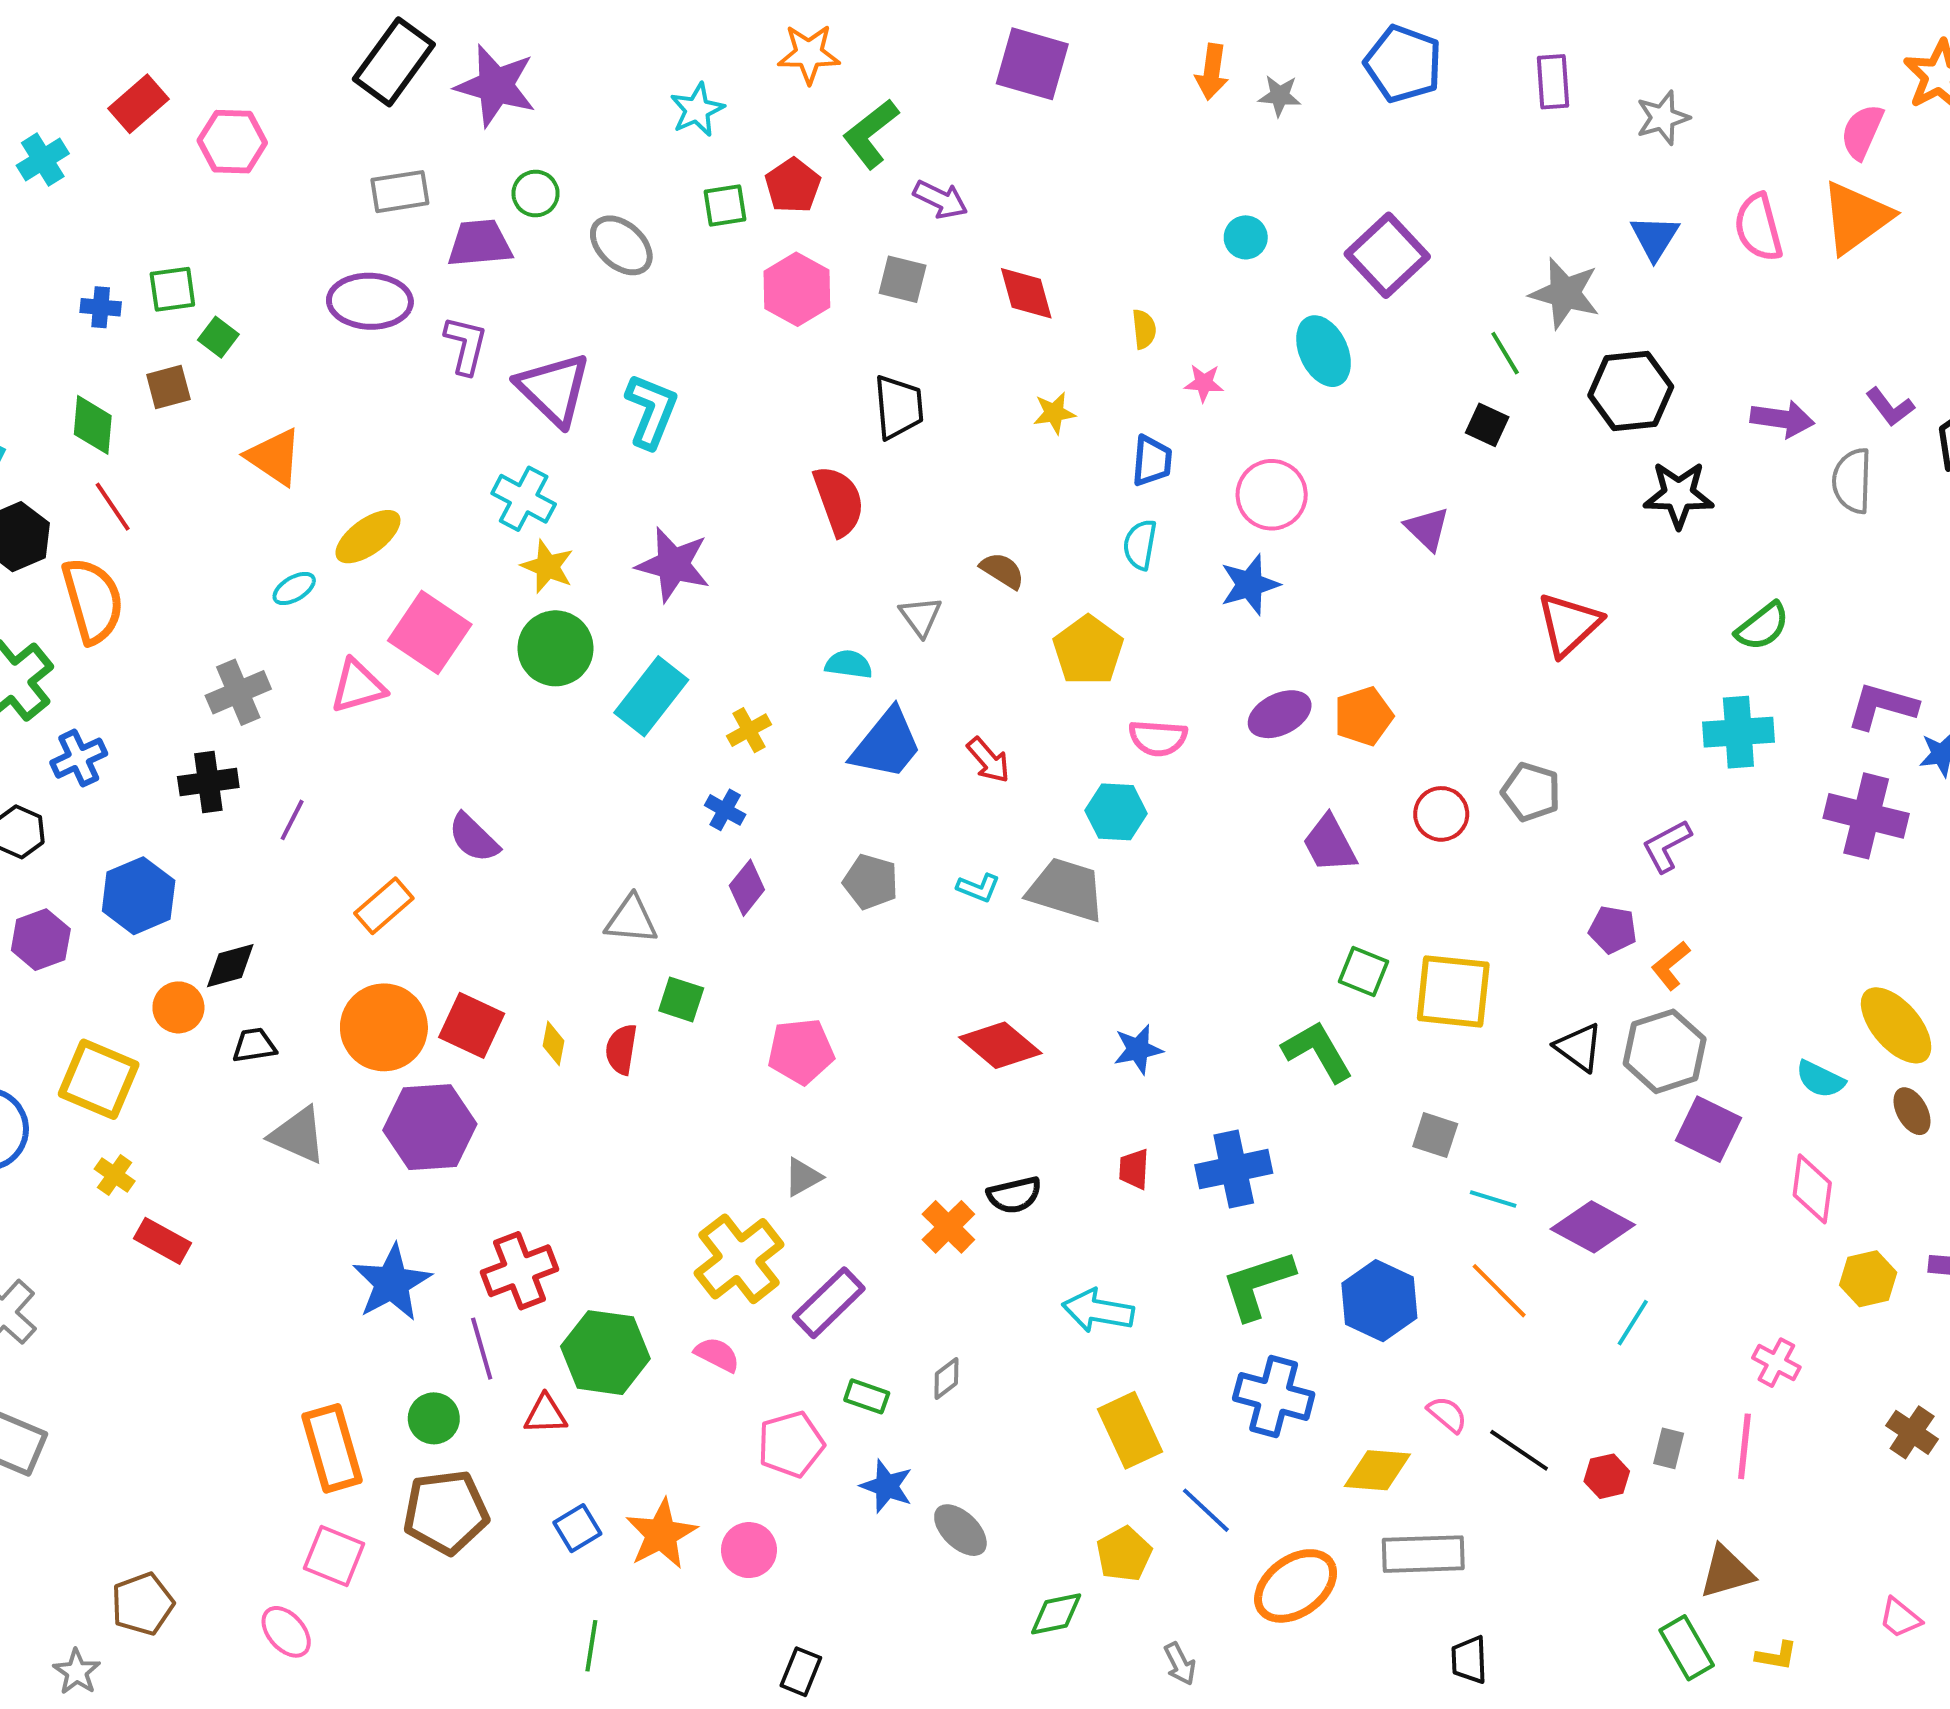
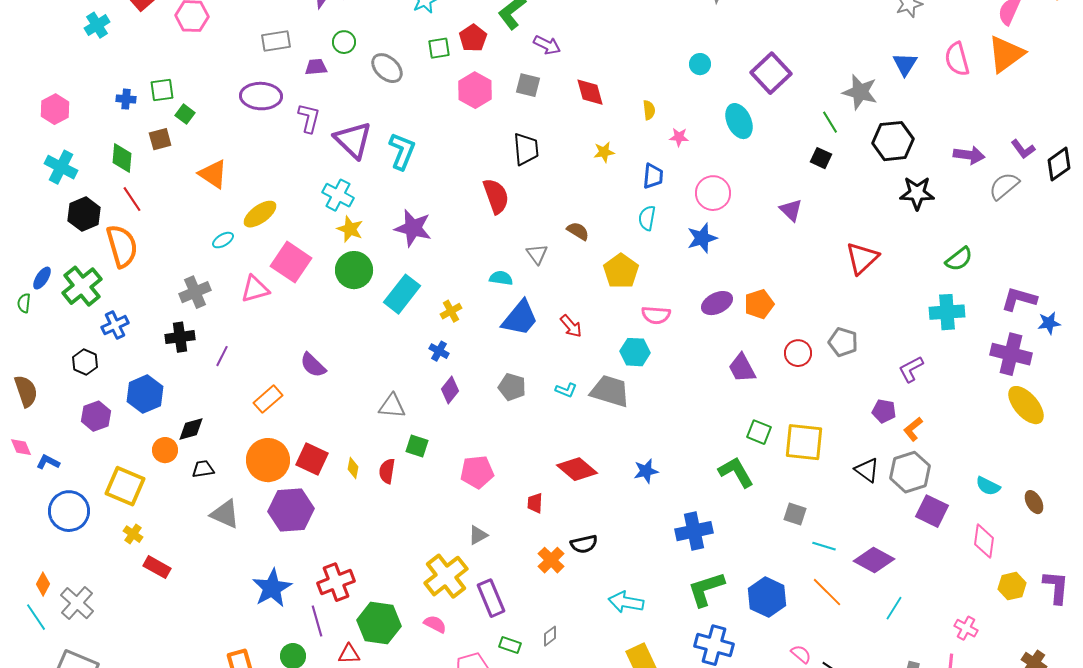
purple trapezoid: (480, 243) -> (316, 67), size x0.7
gray semicircle: (1852, 481) -> (1004, 186), turned 48
yellow ellipse: (1896, 1025) -> (1026, 405), moved
red trapezoid: (1134, 1169) -> (535, 503), moved
purple rectangle: (829, 1303) -> (491, 598), turned -69

